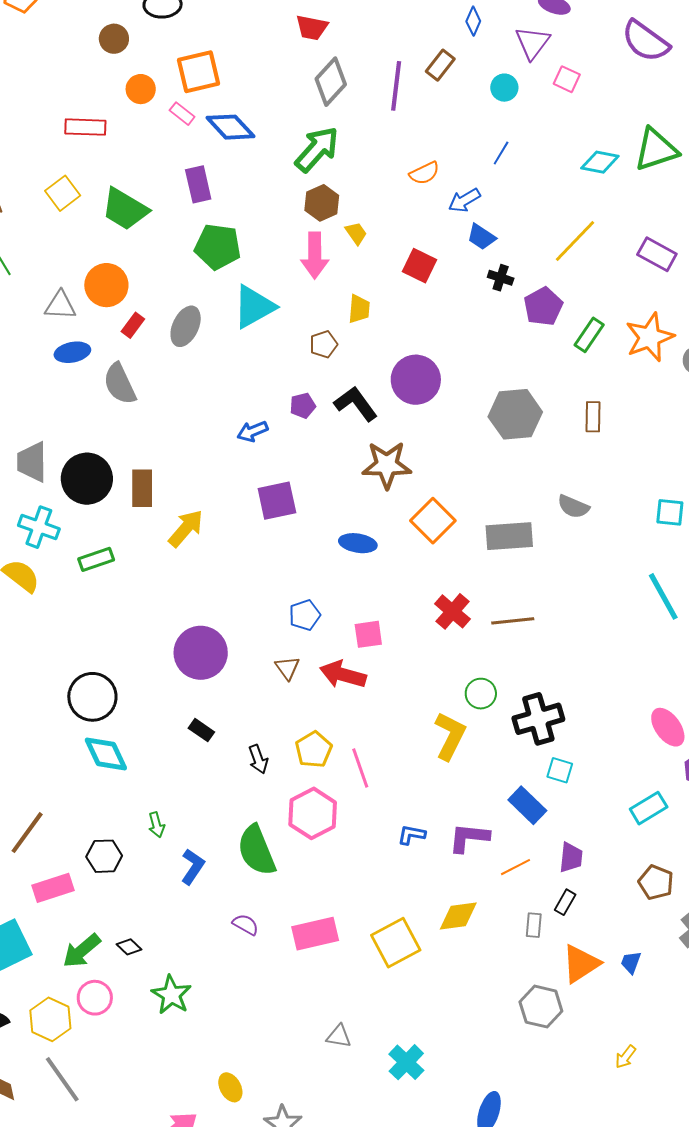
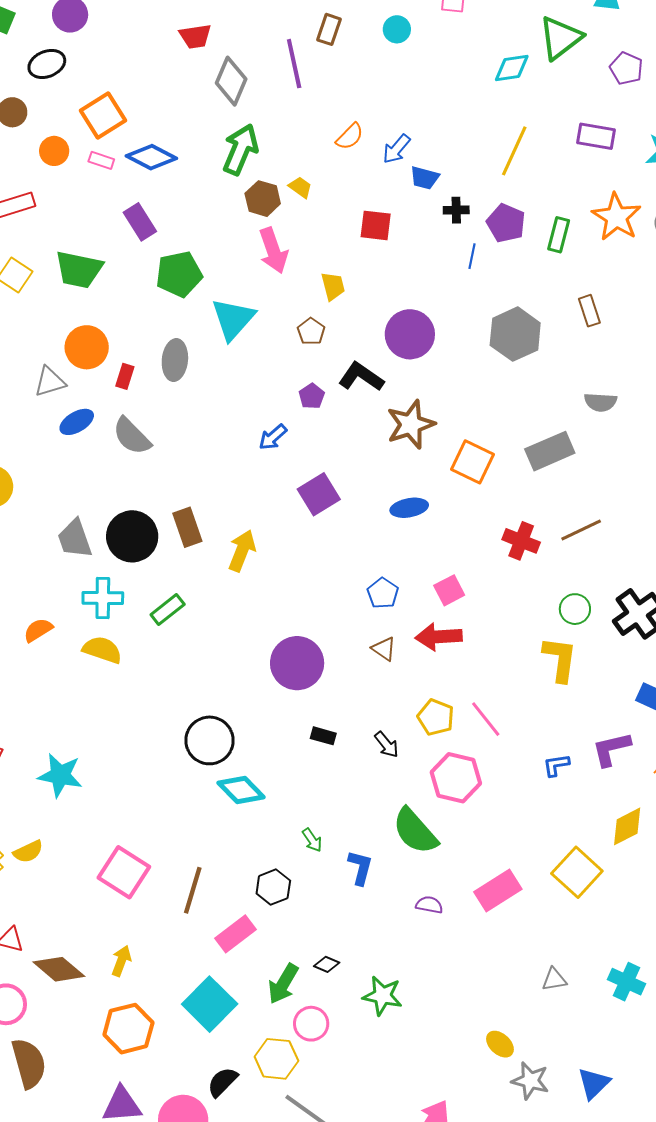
blue line: (501, 153) -> (472, 256), moved
yellow trapezoid: (356, 233) -> (300, 187), moved
yellow ellipse: (230, 1087) -> (500, 1044), moved

